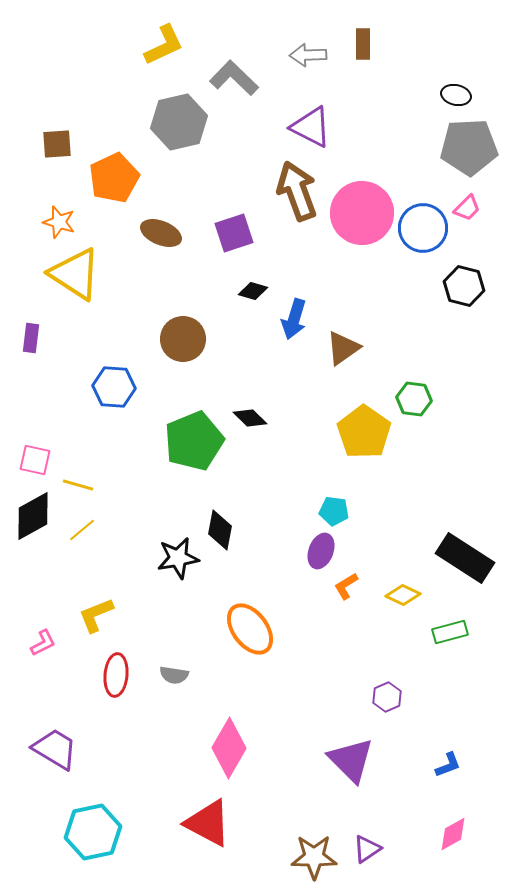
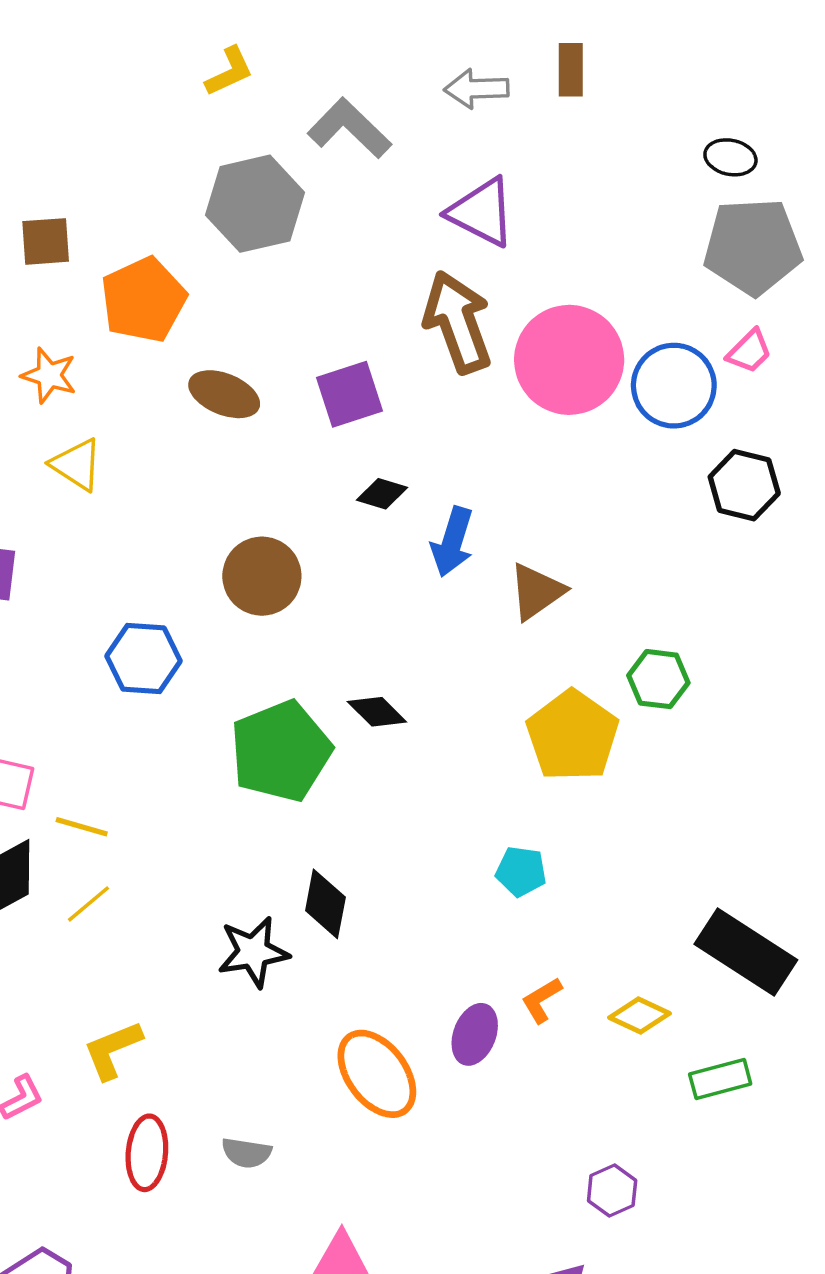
yellow L-shape: (164, 45) -> (229, 72), size x0.7
yellow triangle: (75, 274) -> (77, 465), size x0.6
purple ellipse: (321, 551) -> (475, 1034), moved

